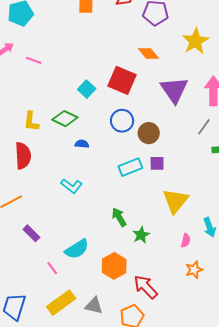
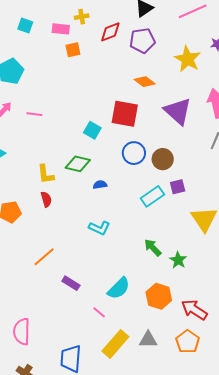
red semicircle: (23, 156) -> (46, 199), moved, size x0.6

